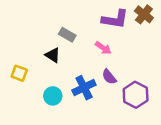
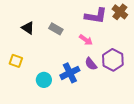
black triangle: (53, 55) -> (28, 28), moved
purple hexagon: (136, 95) -> (113, 60), moved

